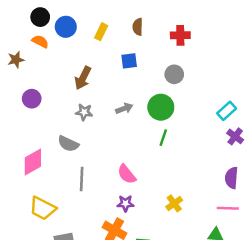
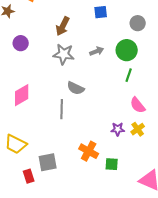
gray star: (84, 112) -> (64, 54), size x1.5
gray semicircle: (68, 144) -> (76, 88), moved
pink semicircle: (127, 174) -> (138, 105), moved
purple star: (125, 203) -> (118, 129), moved
yellow trapezoid: (43, 208) -> (16, 144), moved

